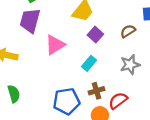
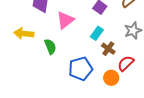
brown cross: (97, 91) -> (108, 49), moved, turned -32
green semicircle: (14, 94) -> (50, 47), moved

